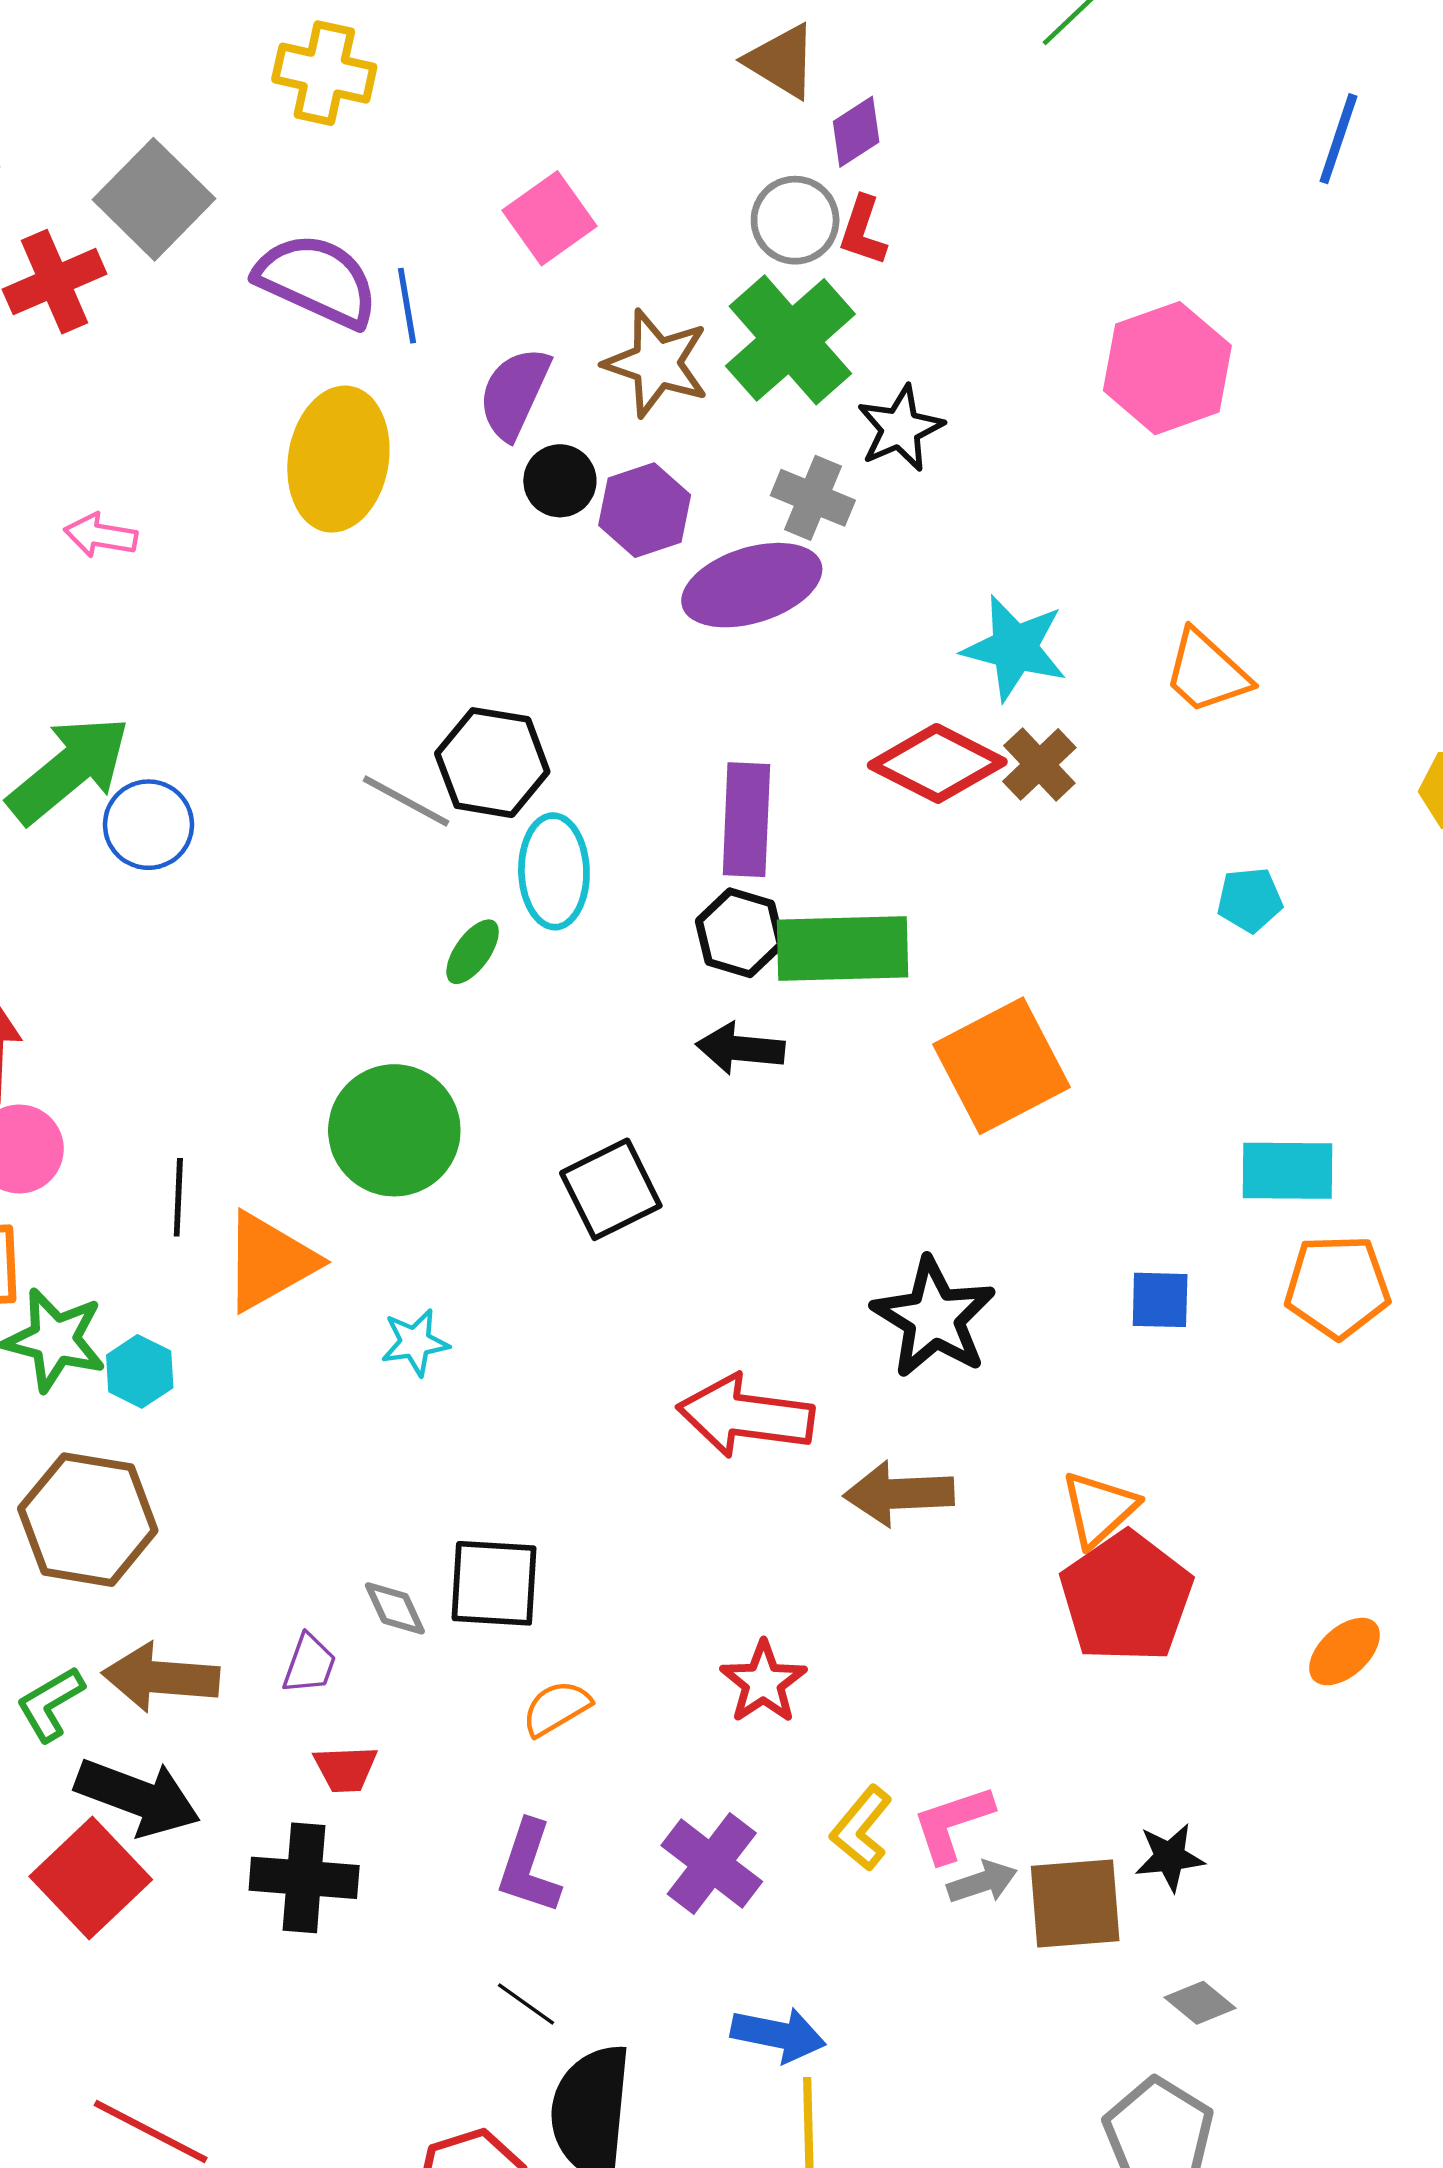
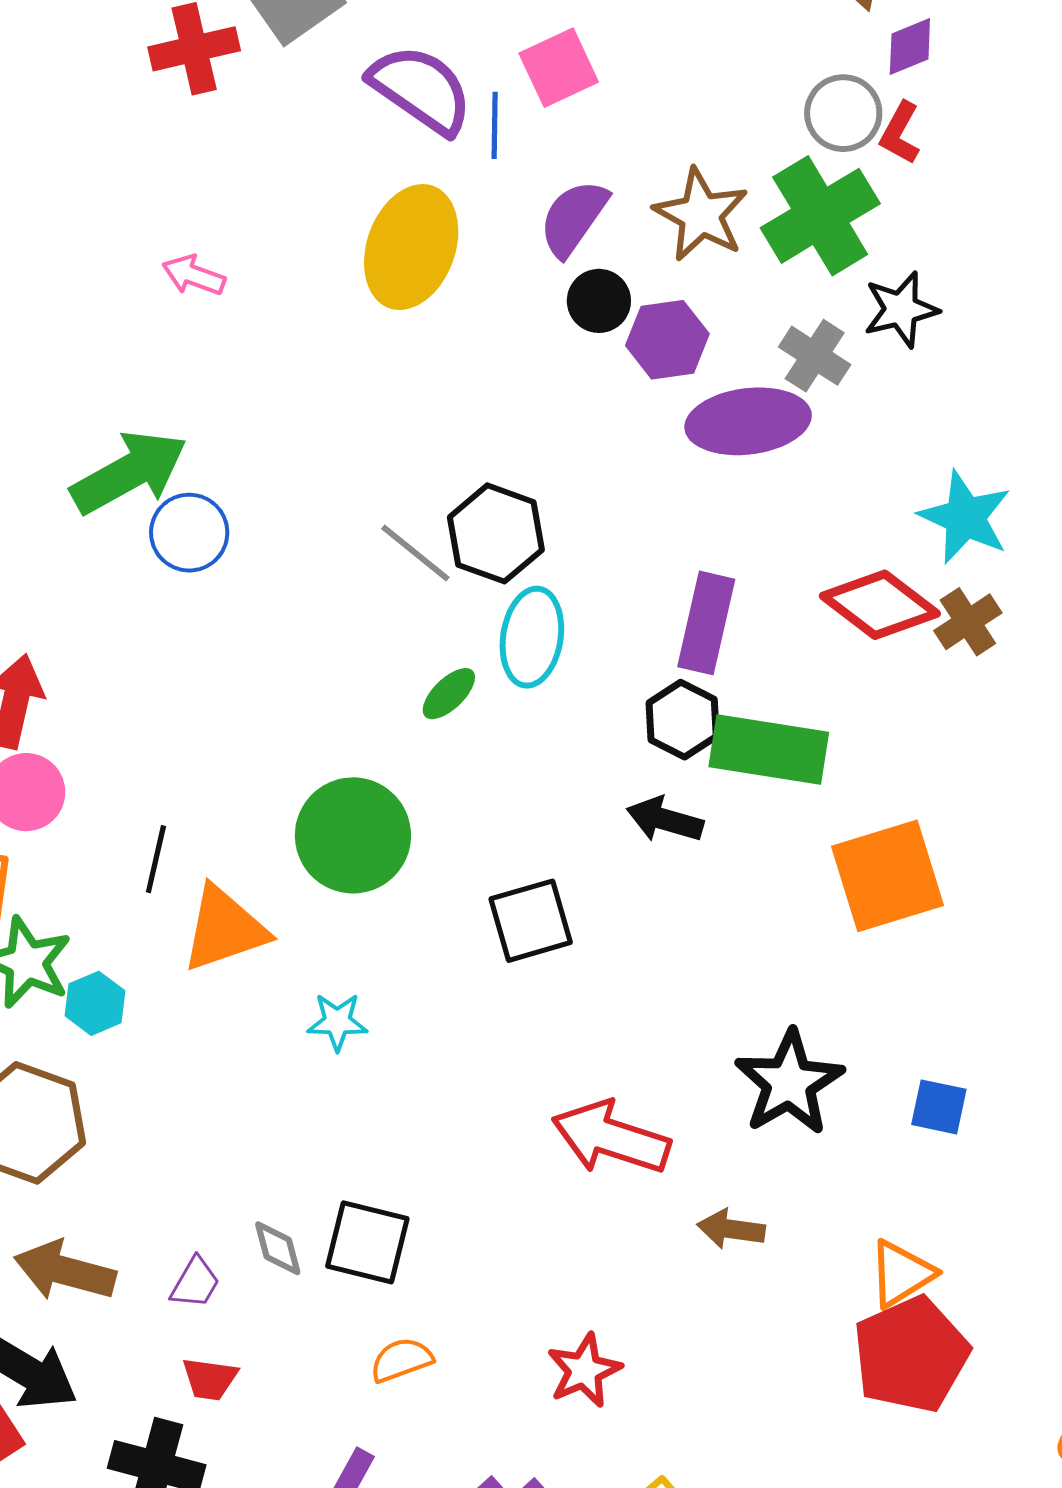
pink square: (549, 218) -> (559, 68), moved
blue square: (1160, 1300) -> (939, 1107), moved
brown arrow: (899, 1494) -> (731, 1229), size x0.7

